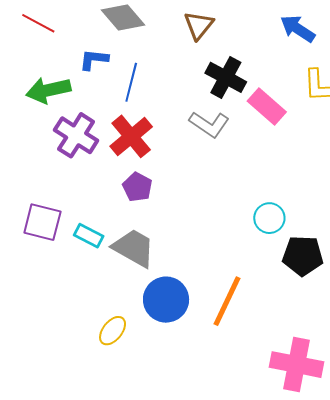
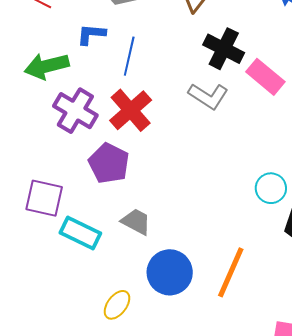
purple pentagon: (137, 187) -> (109, 163), moved, size x1.4
cyan rectangle: (89, 236) -> (80, 233), moved, size x1.4
gray trapezoid: (134, 248) -> (136, 222), size x0.7

